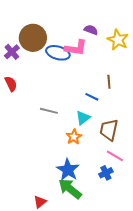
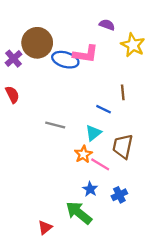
purple semicircle: (91, 30) -> (107, 25), moved
pink line: (115, 156) -> (100, 164), moved
blue star: (68, 170) -> (90, 189), moved, size x0.6

